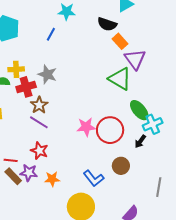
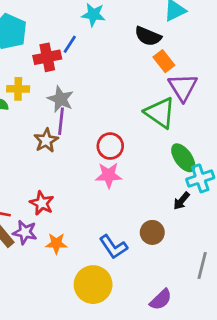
red cross: (26, 87) -> (47, 57), moved
purple line: (39, 122) -> (61, 121), moved, turned 60
red circle: (110, 130) -> (110, 146), moved, size x0.7

